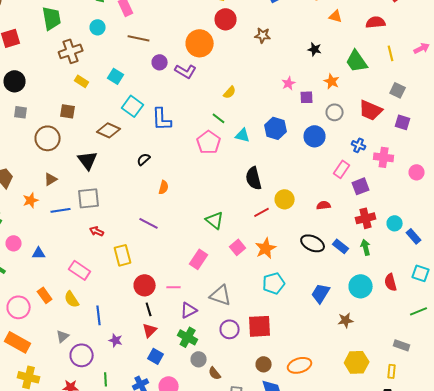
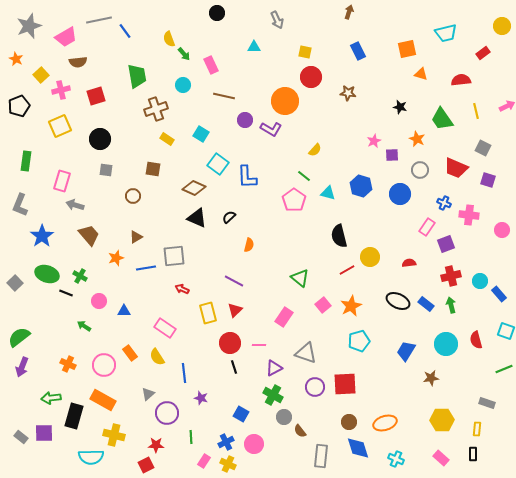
brown circle: (48, 138) -> (133, 196), size x0.6
black triangle: (88, 160) -> (197, 218), moved, turned -30
red triangle: (150, 330) -> (235, 310), moved

